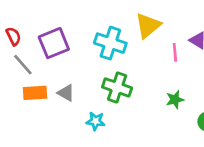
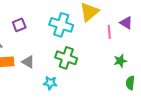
purple square: (54, 43) -> (19, 25), size x0.6
green star: (175, 100) -> (120, 61), moved

